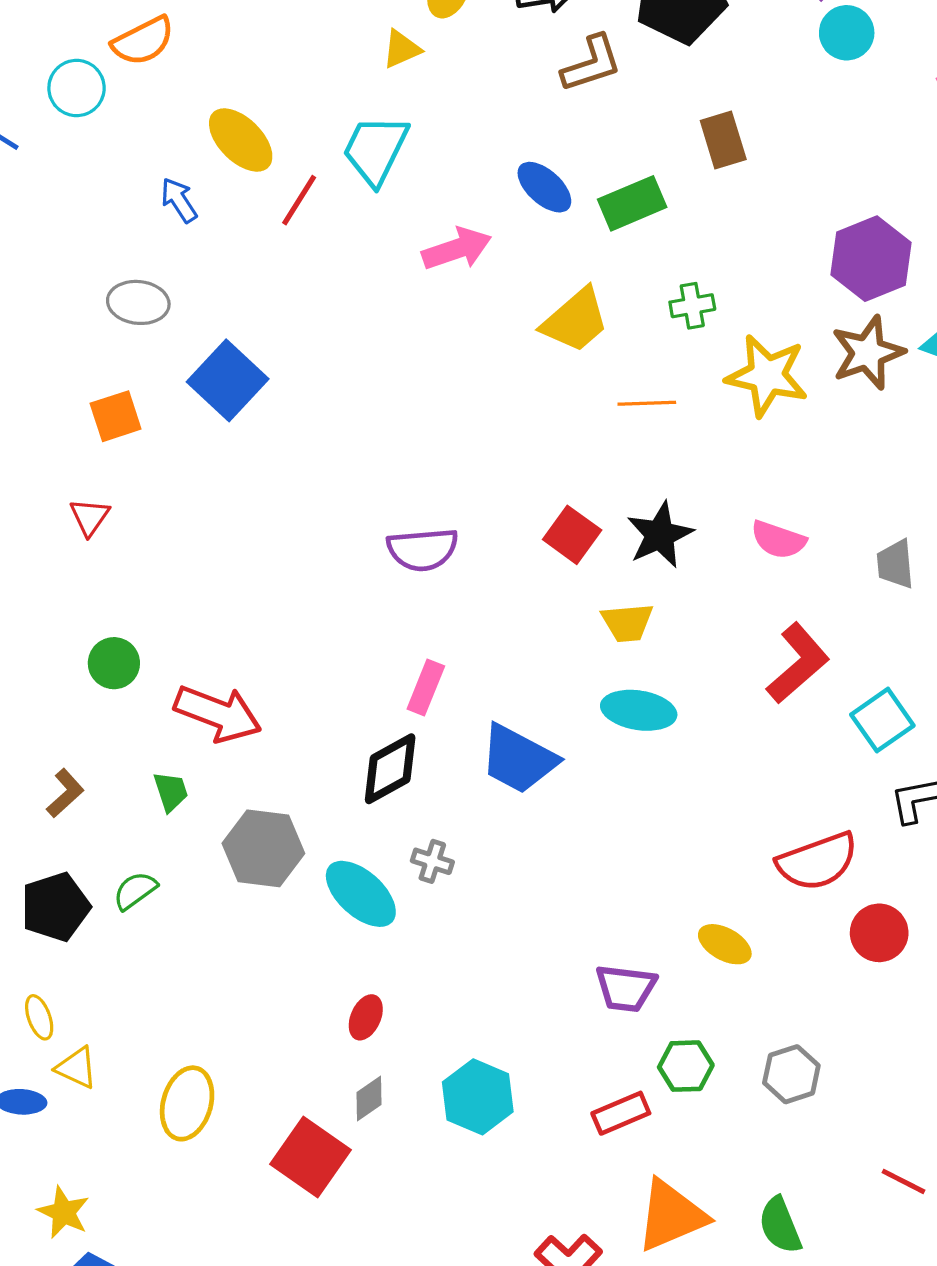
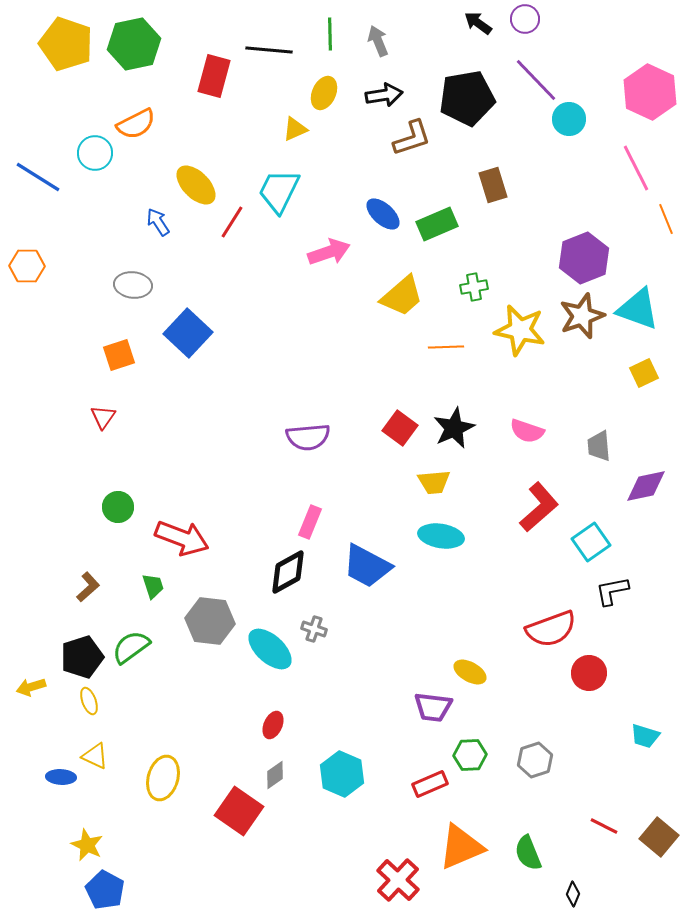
green semicircle: (135, 891) -> (131, 647), size x1.4
yellow ellipse: (725, 944) -> (470, 672), moved
yellow ellipse: (39, 1017) -> (89, 701), moved

